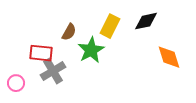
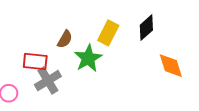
black diamond: (146, 21) -> (146, 28), turned -30

